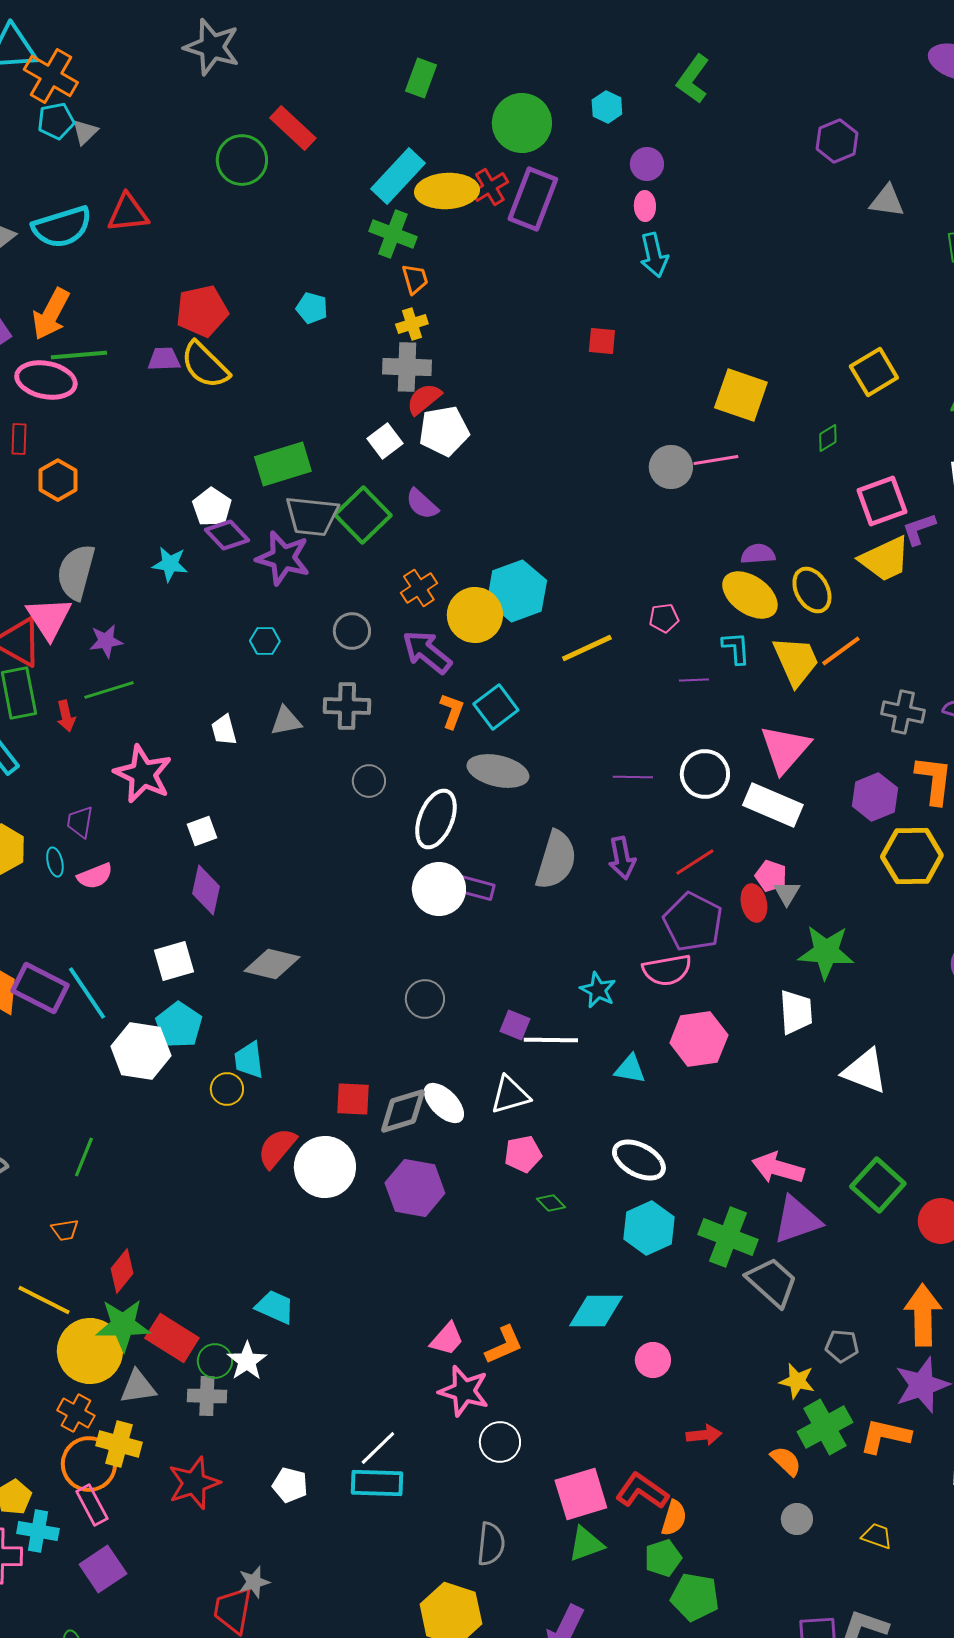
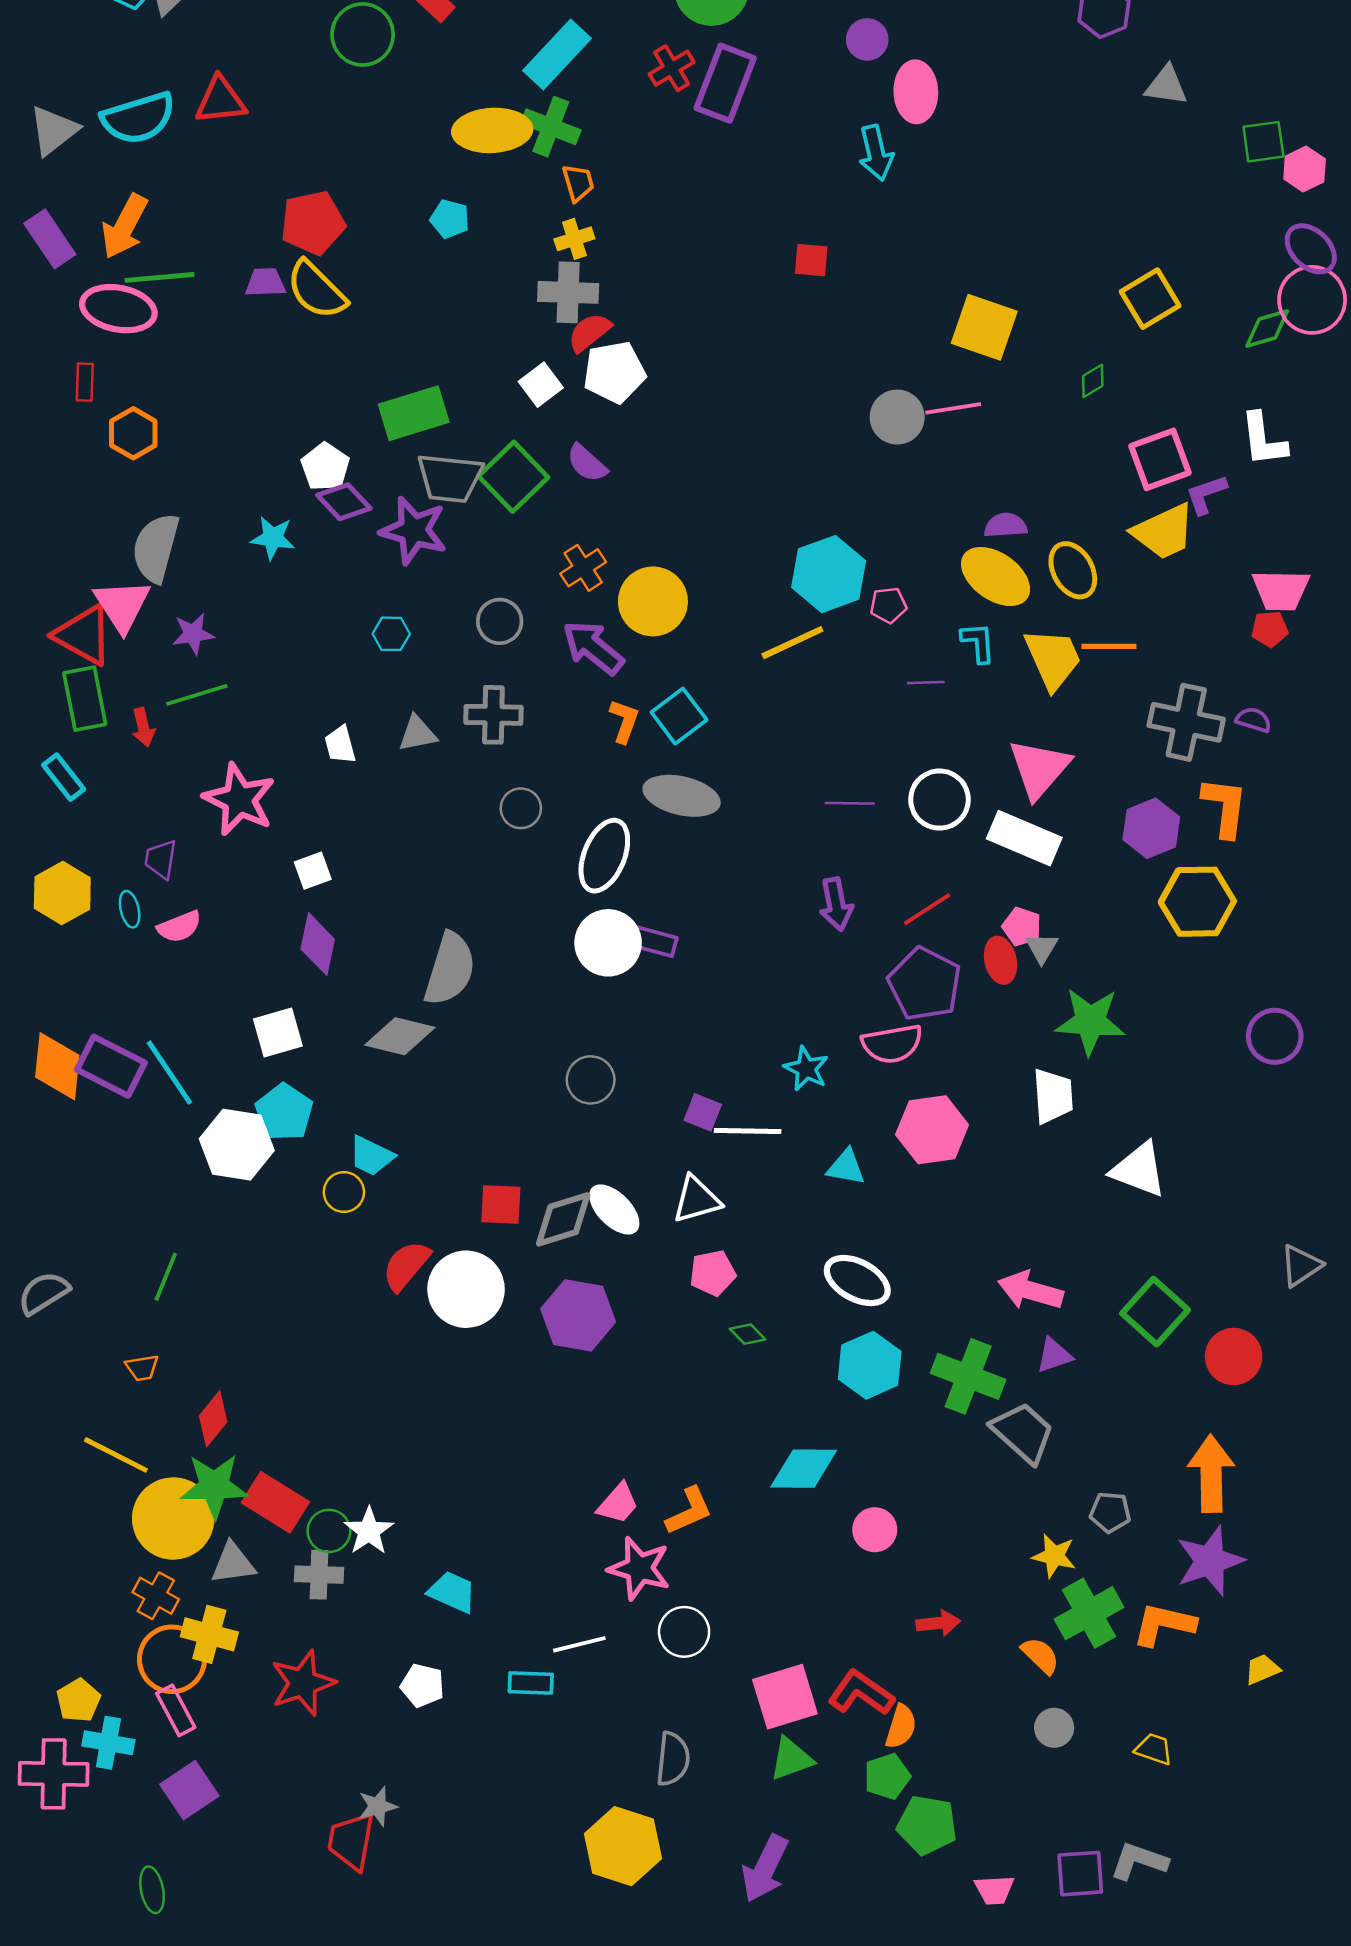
yellow ellipse: (447, 191) -> (492, 130), moved
pink ellipse: (645, 206) -> (916, 92), moved, size x1.6
cyan hexagon: (517, 591) -> (829, 574), moved
orange line: (841, 651) -> (1109, 646), turned 36
gray cross: (903, 712) -> (1186, 722), size x1.4
gray semicircle: (556, 860) -> (450, 969), moved
cyan trapezoid: (249, 1060) -> (371, 1156), turned -57
purple triangle: (797, 1220) -> (1054, 1355), size x0.6
cyan trapezoid: (275, 1307) -> (452, 1592), moved
white line: (378, 1448) -> (579, 1644), moved, turned 30
cyan rectangle: (377, 1483) -> (531, 1683), size x0.7

